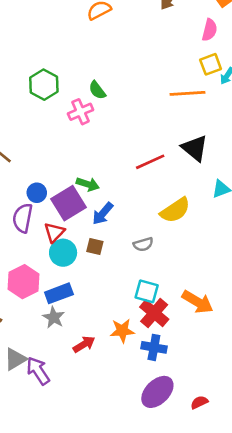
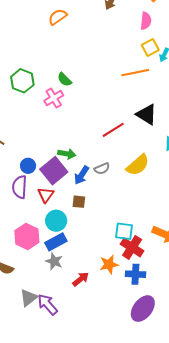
gray semicircle: (143, 244) -> (102, 169), moved
cyan circle: (63, 253) -> (56, 221), moved

